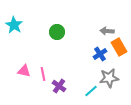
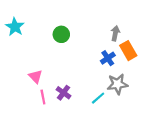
gray arrow: (107, 31) -> (115, 33), turned 96
pink triangle: (24, 71) -> (35, 76), moved, turned 32
pink line: (43, 74) -> (43, 97), moved

